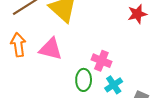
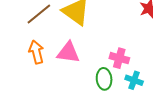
cyan cross: (114, 85) -> (134, 80), turned -30

